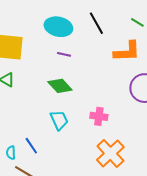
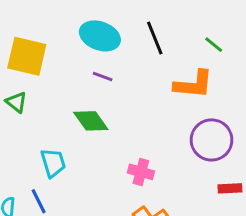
cyan trapezoid: (59, 120) -> (53, 163), moved

